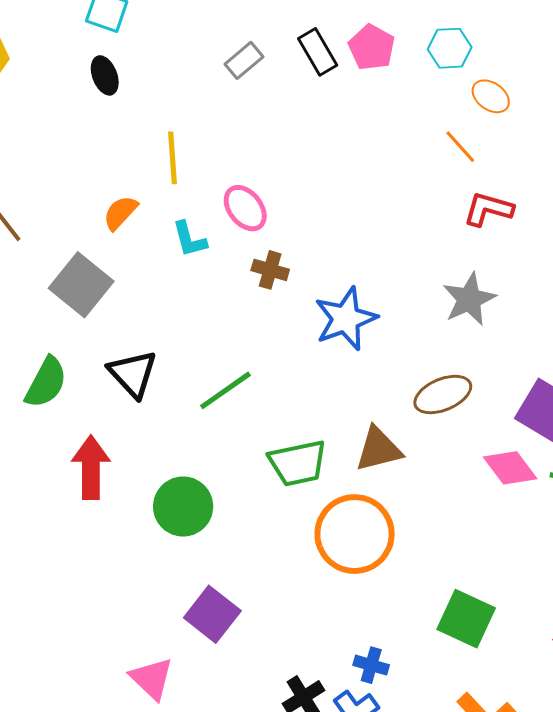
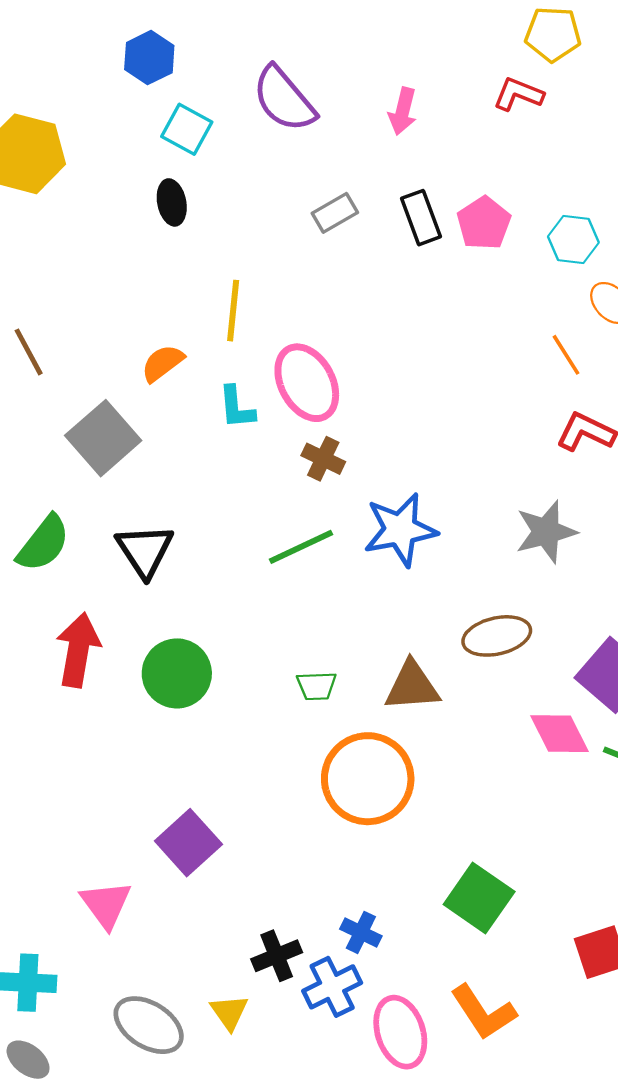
pink ellipse: (245, 208) -> (307, 383), size x1.4
green line: (225, 390) -> (301, 547), moved
green trapezoid: (298, 463) -> (317, 686), size x0.6
green circle: (183, 507) -> (177, 673), moved

